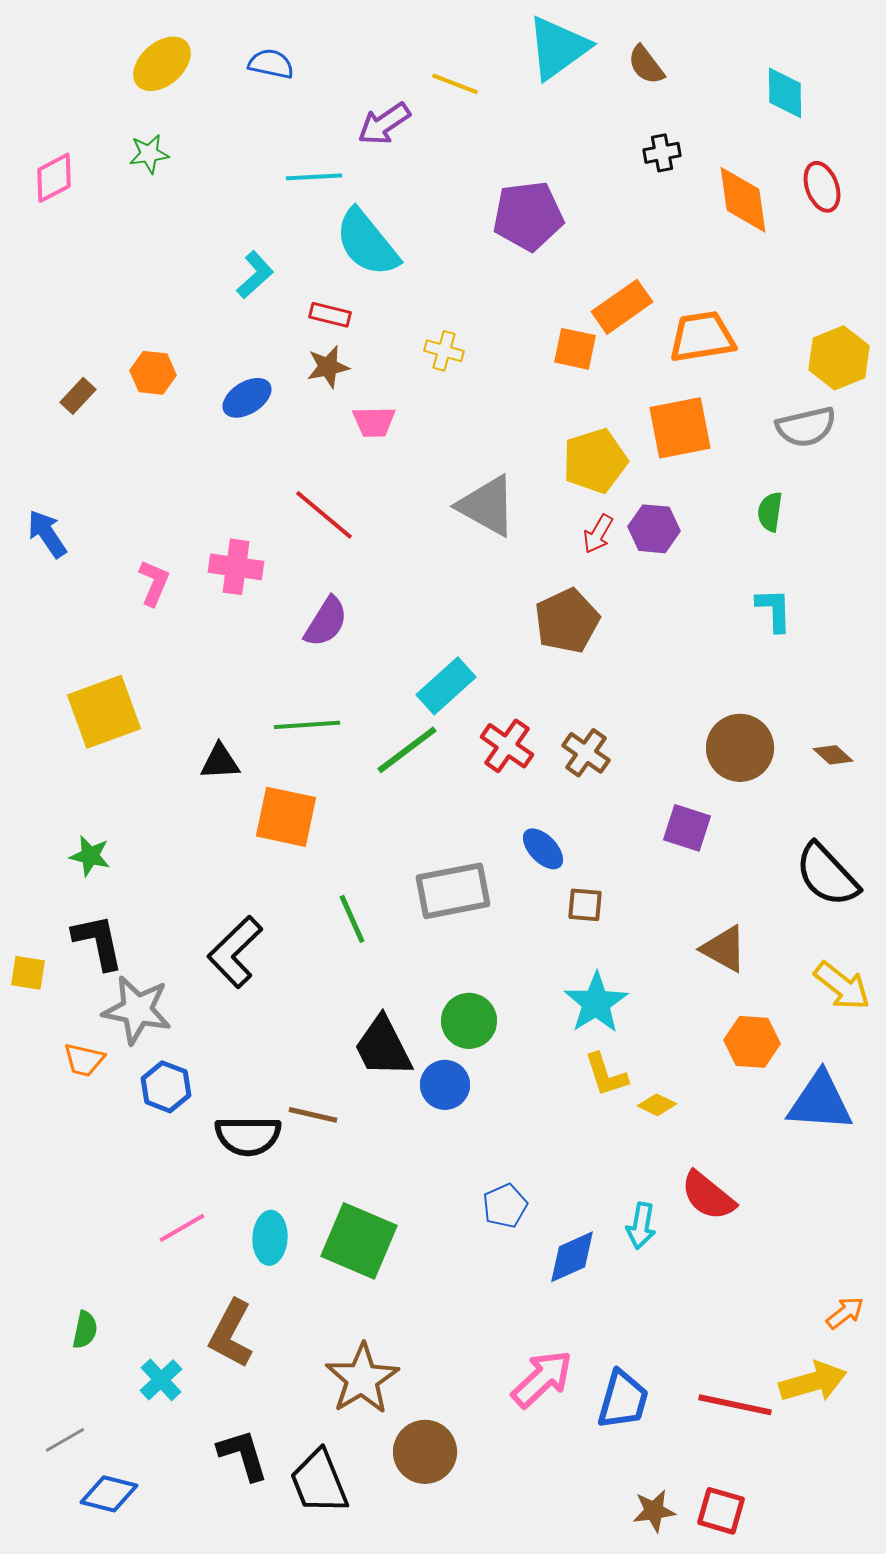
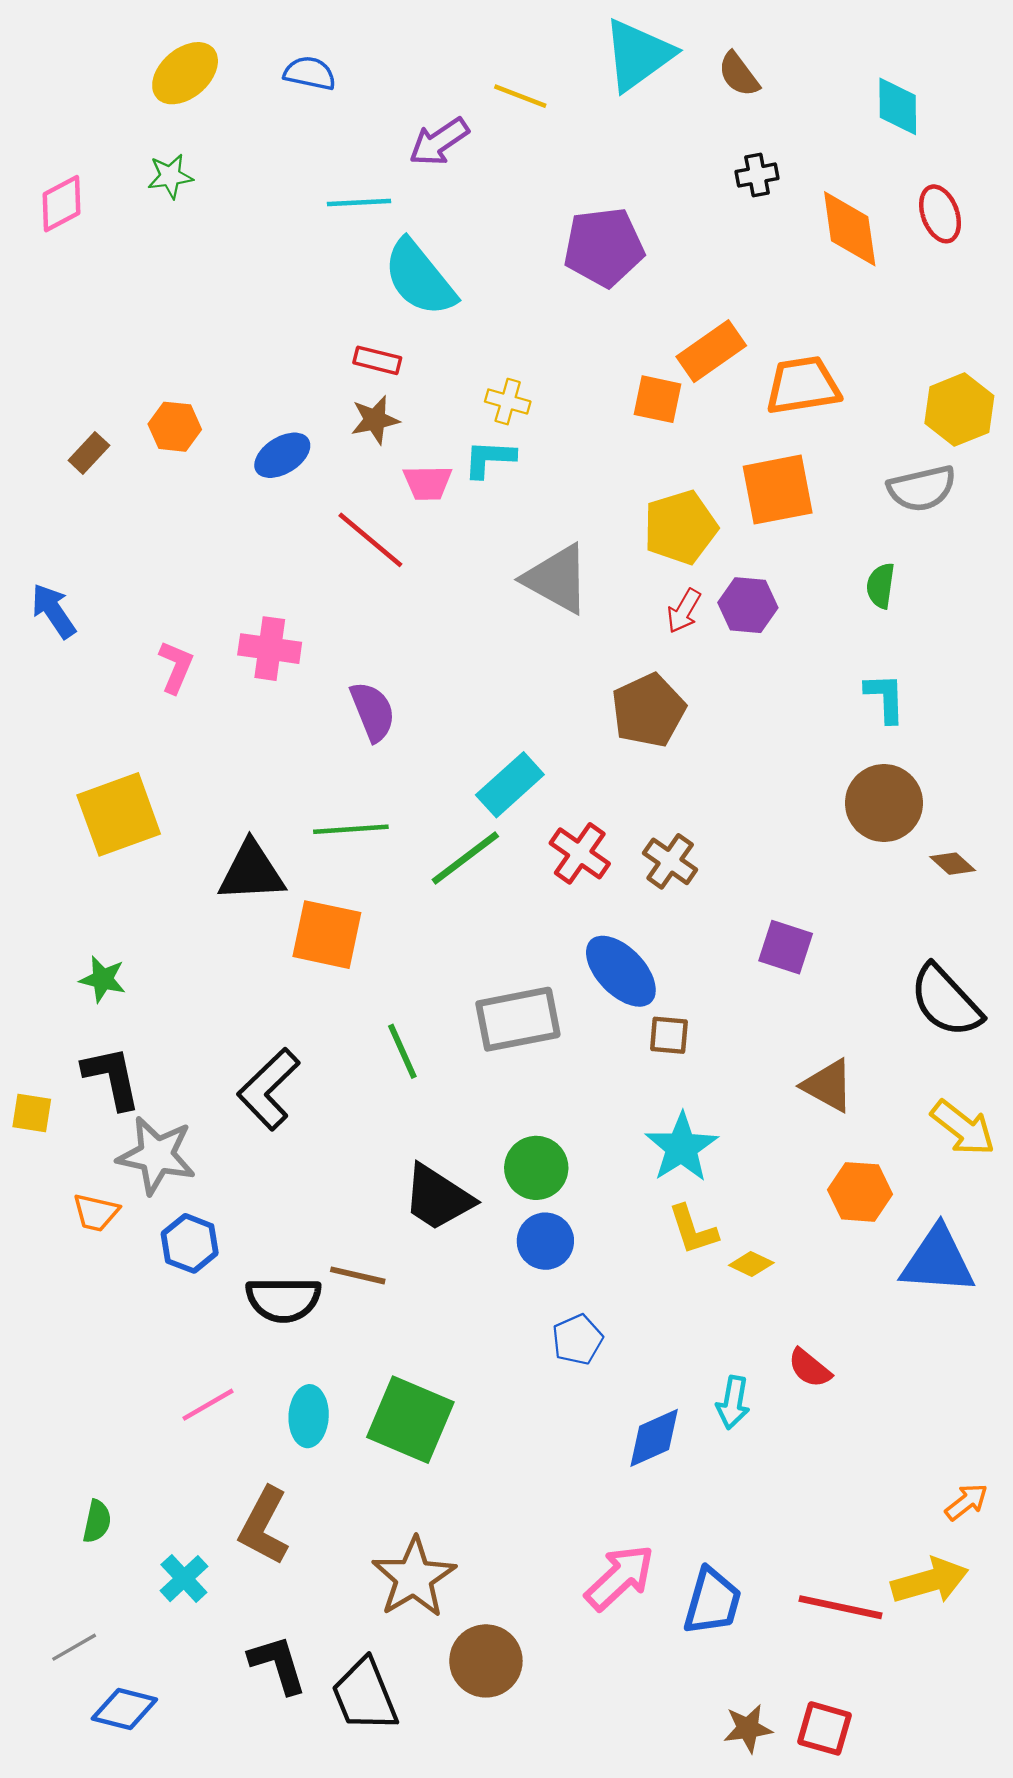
cyan L-shape: (255, 275) -> (489, 459), moved, turned -135
red line: (324, 515) -> (370, 540), moved
purple semicircle: (326, 622) -> (373, 712), turned -54
brown circle: (740, 748) -> (884, 803), moved
black triangle: (220, 762) -> (251, 872), size x1.5
blue ellipse: (543, 849) -> (621, 971), size x1.5
black trapezoid: (383, 1047) -> (438, 1198), turned -30
blue circle: (445, 1085) -> (545, 1241), moved
red semicircle: (708, 1196) -> (810, 1368), size x0.7
blue pentagon: (505, 1206) -> (577, 1340), moved

